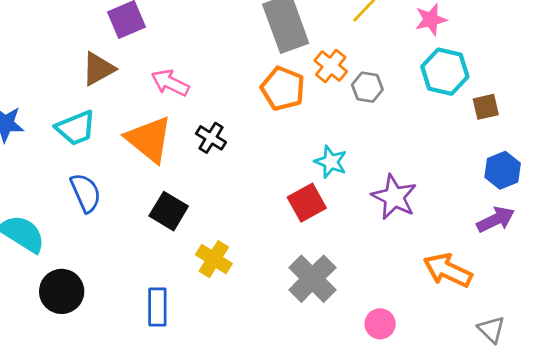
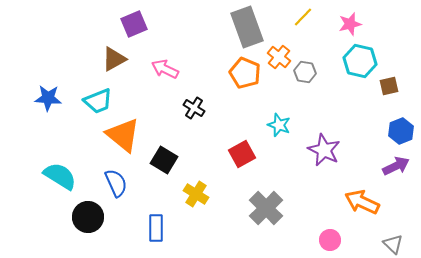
orange triangle: (149, 139) -> (123, 135), moved
blue semicircle: (86, 193) -> (116, 183), moved
red square: (307, 203) -> (242, 154), moved
pink circle: (380, 324) -> (330, 240), moved

